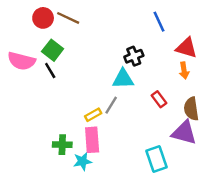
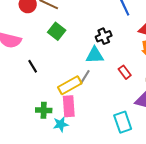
green square: (53, 50) -> (57, 31), moved
black line: (50, 71) -> (33, 66), moved
yellow rectangle: (93, 115) -> (70, 85), size x1.6

